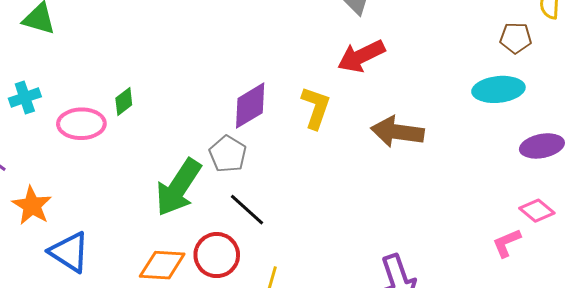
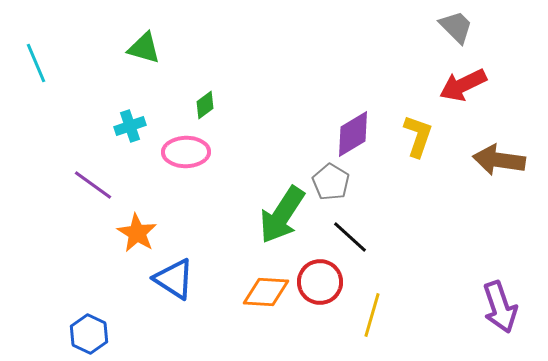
green diamond: (124, 102) -> (205, 105), moved

